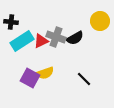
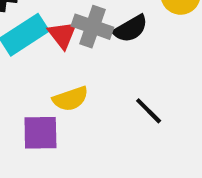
red triangle: (41, 41) -> (62, 35), turned -42
purple square: (30, 78) -> (40, 133), moved, turned -30

